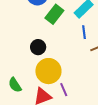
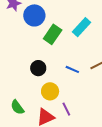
blue line: (84, 32) -> (72, 69), moved, turned -56
yellow circle: (48, 71) -> (50, 91), size x0.7

